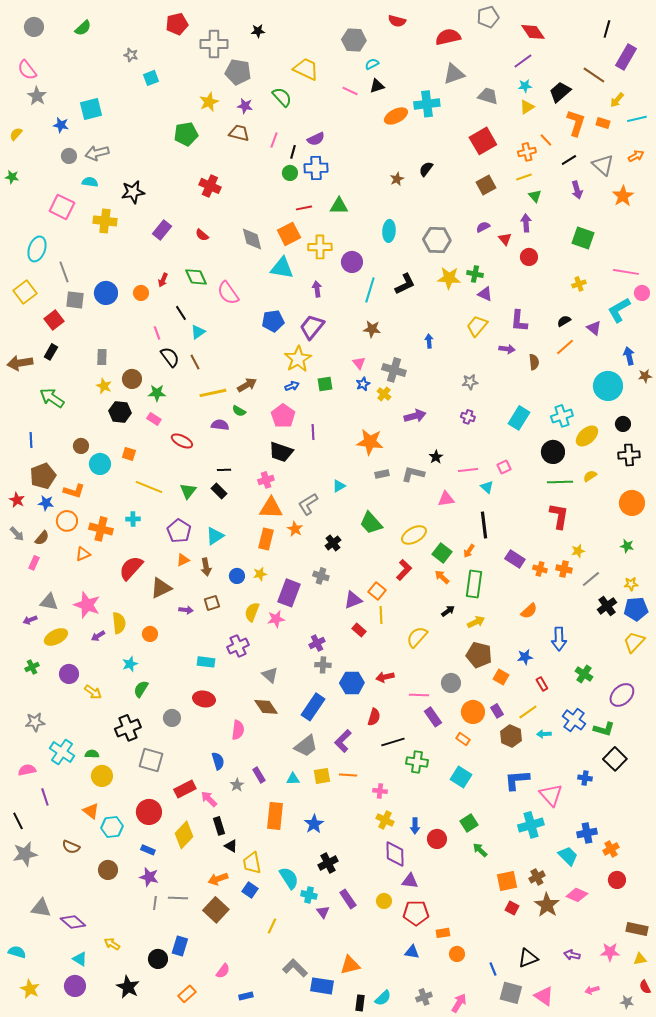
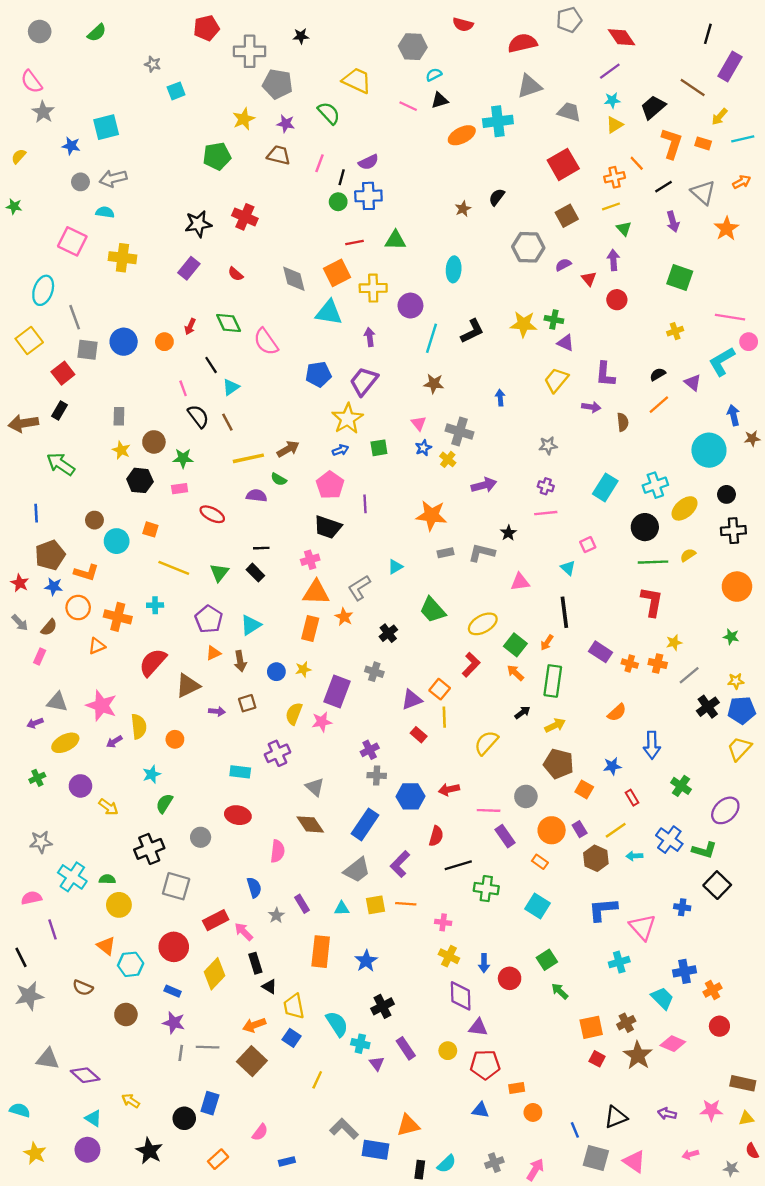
black star: (133, 192) -> (198, 224), moved
gray hexagon: (437, 240) -> (528, 247), moved
pink rectangle: (154, 419) -> (180, 489), turned -40
pink line: (468, 470) -> (546, 513), moved
cyan cross: (531, 825) -> (619, 962), size x0.7

